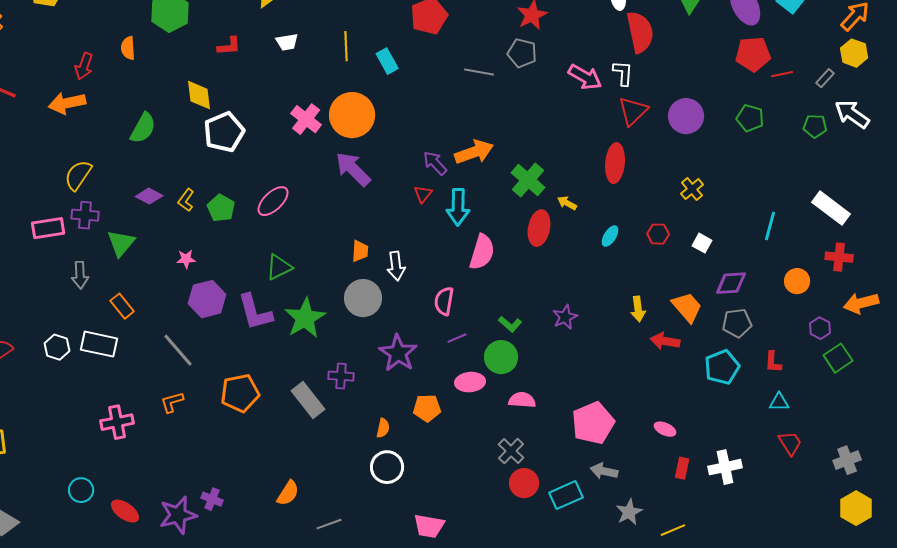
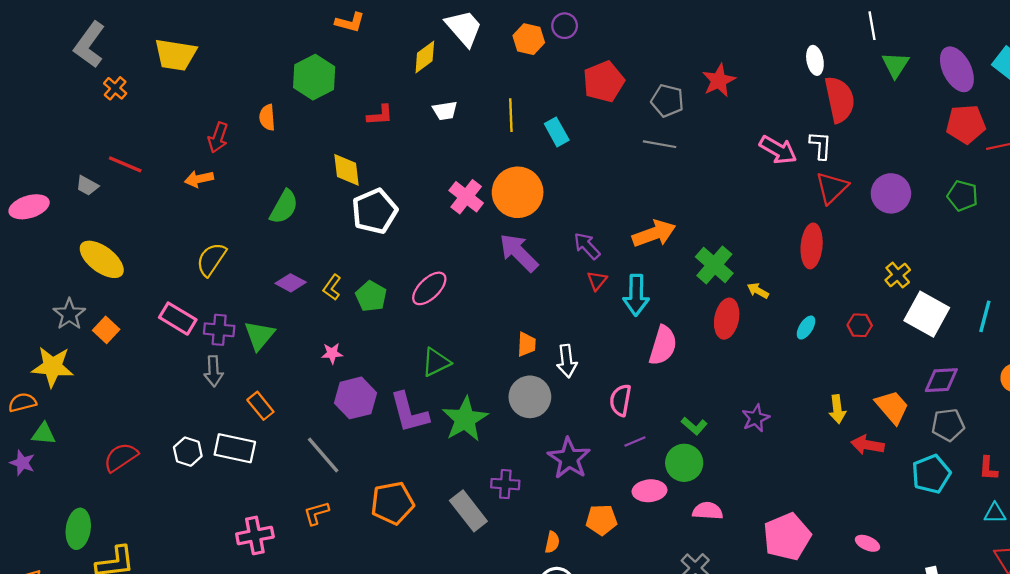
gray pentagon: (522, 53) -> (667, 101), moved
orange arrow: (67, 103) -> (199, 179), size x0.7
purple arrow: (435, 163) -> (587, 246), moved
purple cross: (85, 215) -> (219, 330), moved
pink rectangle: (48, 228) -> (178, 319), turned 40
white square: (702, 243) -> (927, 314), moved, size x2.0

